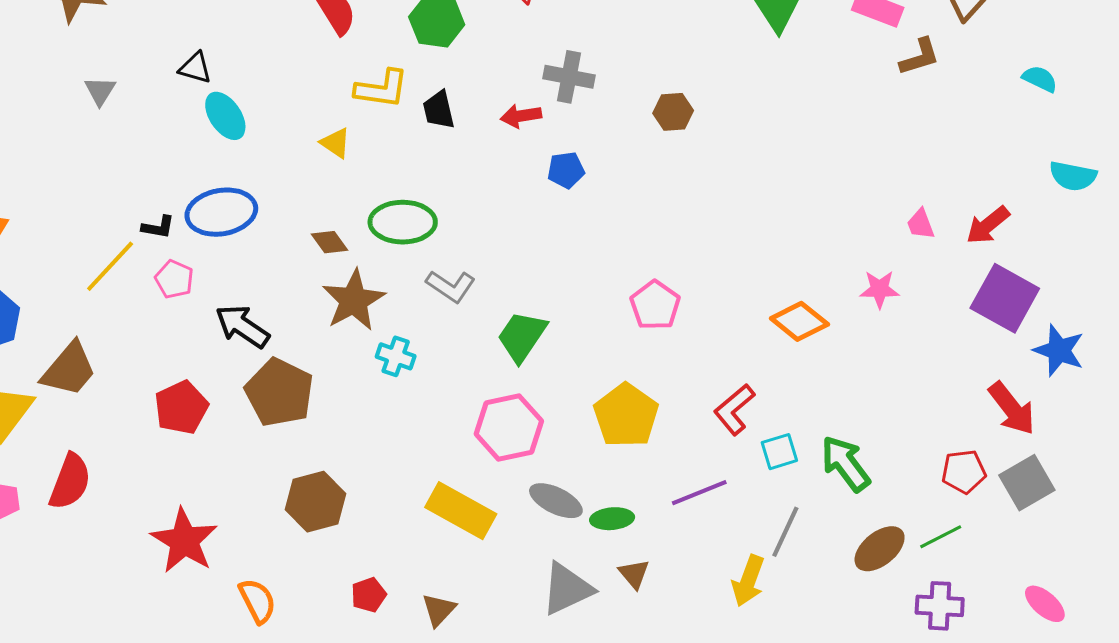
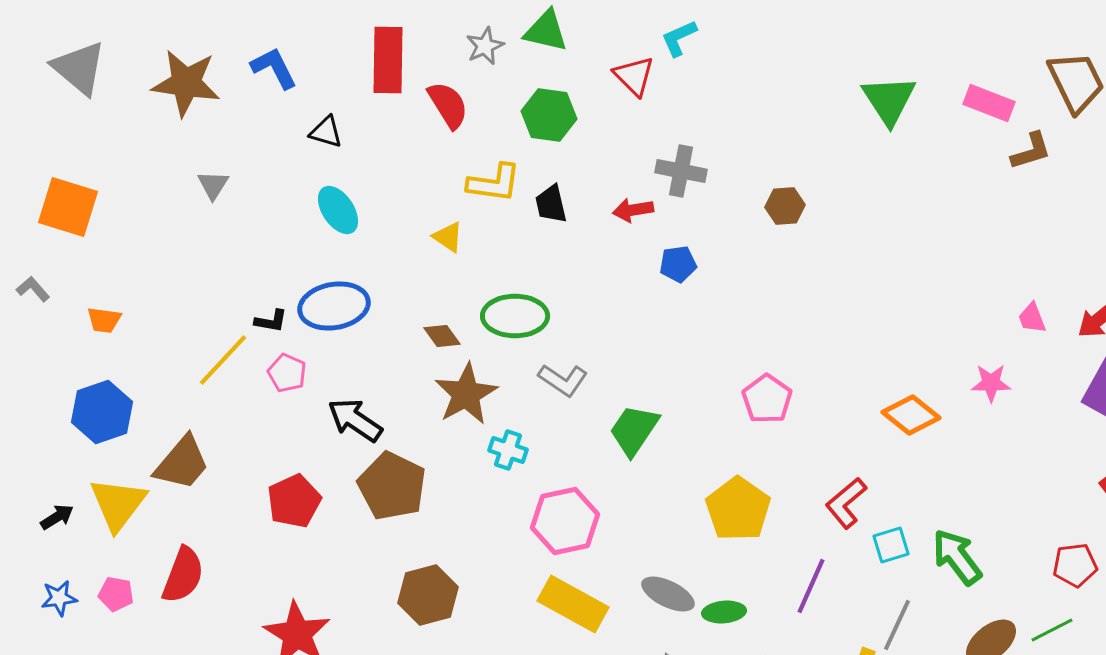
black triangle: (195, 68) -> (326, 132), moved
pink hexagon: (509, 428) -> (565, 521), moved
purple line: (699, 493) -> (811, 586), turned -44

